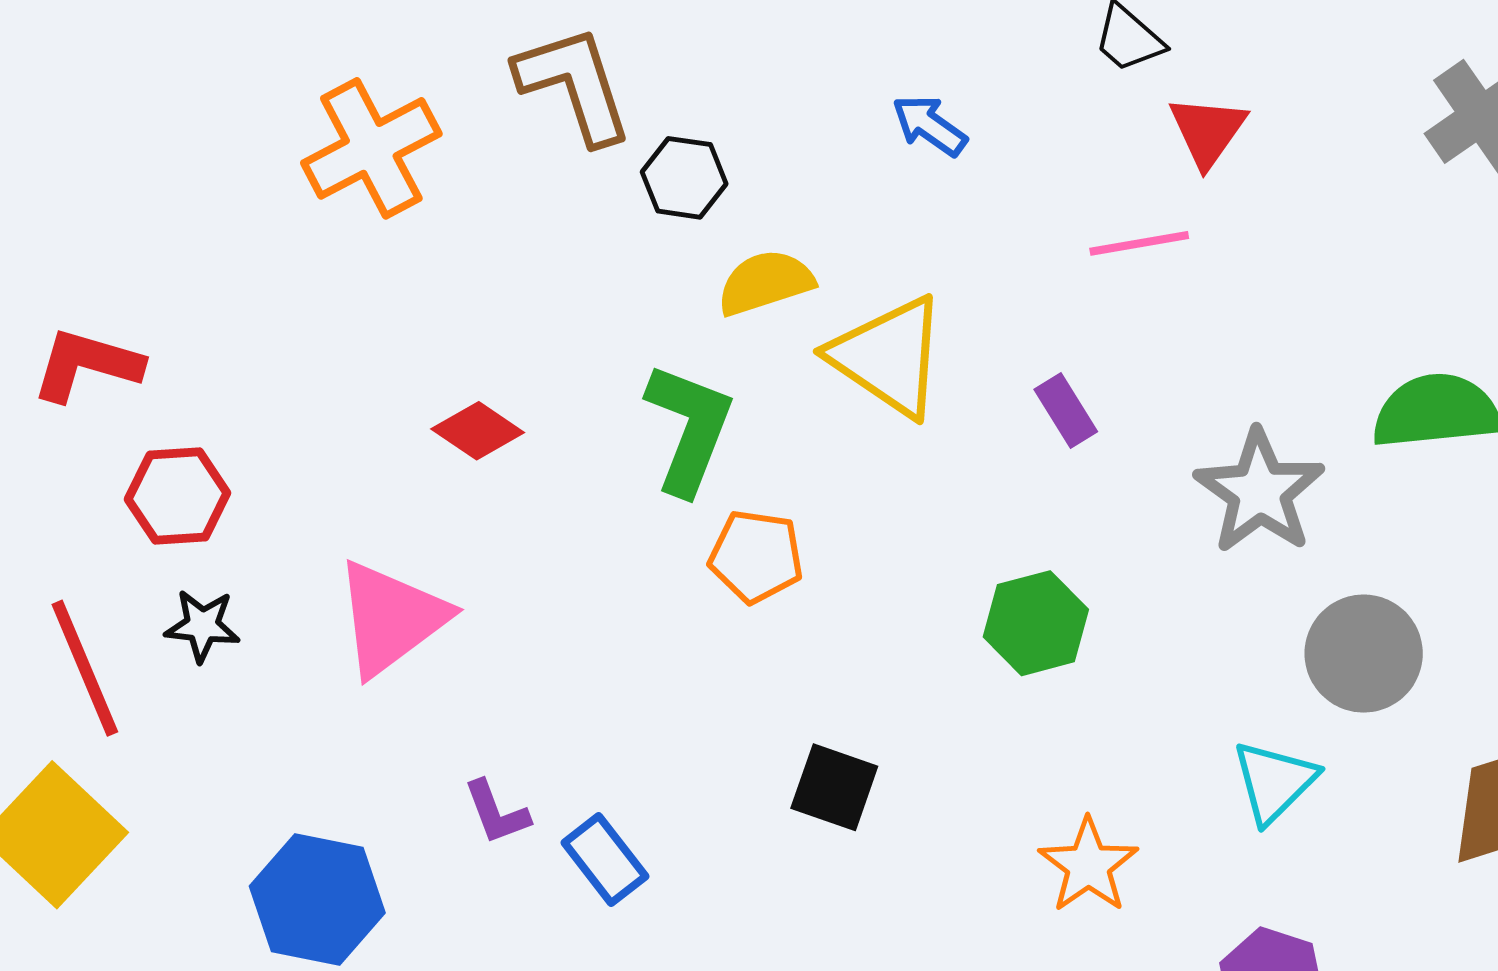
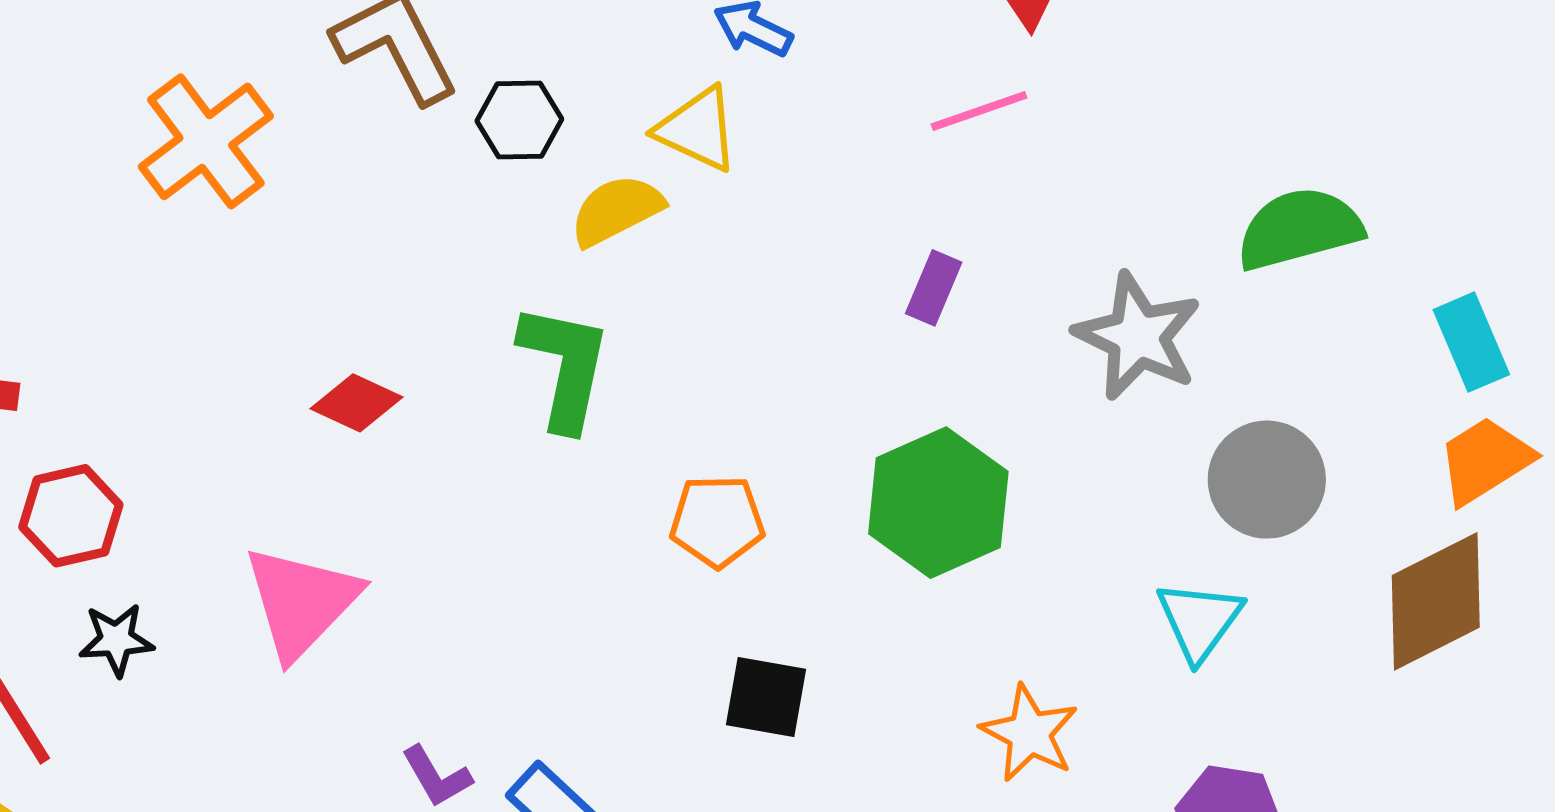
yellow triangle: (888, 357) -> (697, 129), moved, size x0.7
purple rectangle: (1066, 411) -> (934, 288), turned 64
orange pentagon: (756, 556) -> (717, 521), moved
green hexagon: (1036, 623) -> (938, 503), size x1.4

